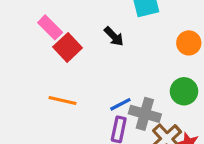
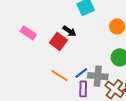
red square: (68, 47) -> (58, 41), moved
orange line: (62, 101) -> (59, 76), moved, turned 30

